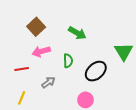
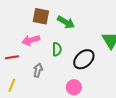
brown square: (36, 27) -> (41, 16), moved, turned -36
gray arrow: (48, 82) -> (38, 70), turned -40

